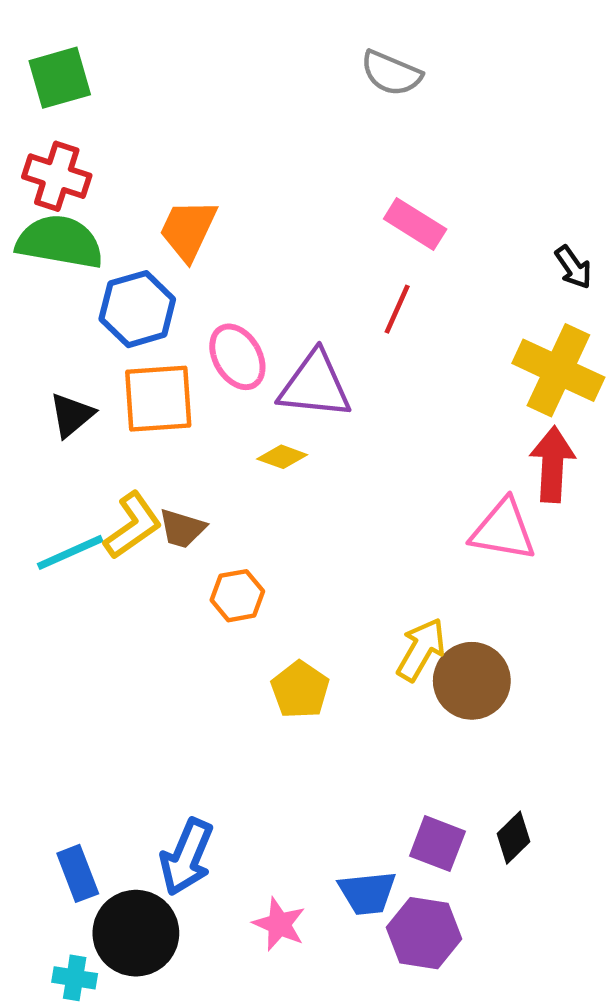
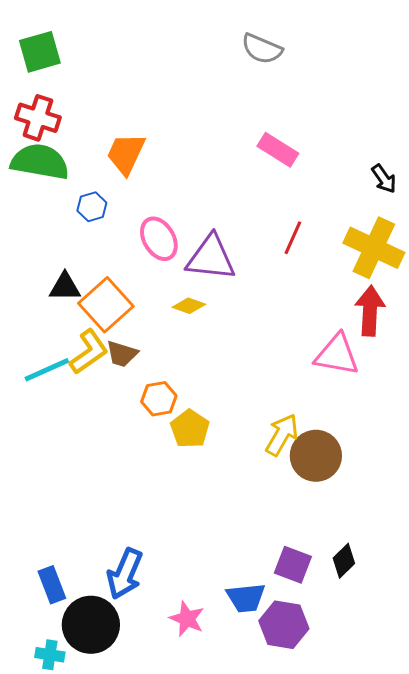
blue hexagon: (137, 309) -> (92, 207), size x0.6
red line: (397, 309) -> (293, 238), moved
orange square: (158, 399) -> (106, 305), moved, turned -38
black triangle: (72, 415) -> (65, 287), moved, turned 40
yellow pentagon: (300, 690) -> (190, 429), moved

